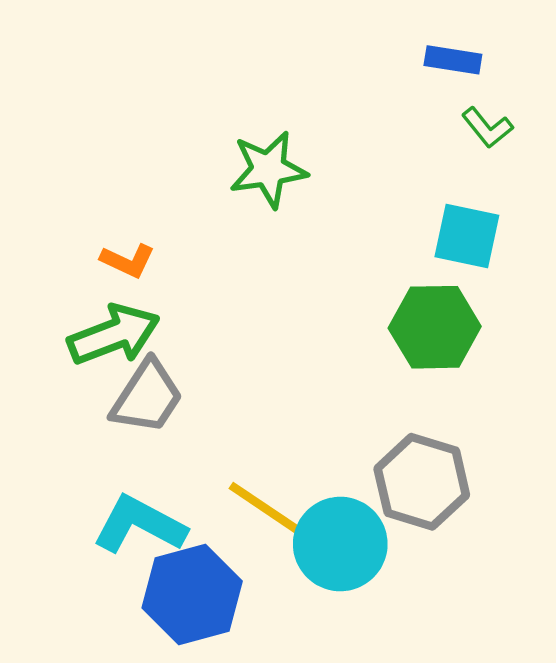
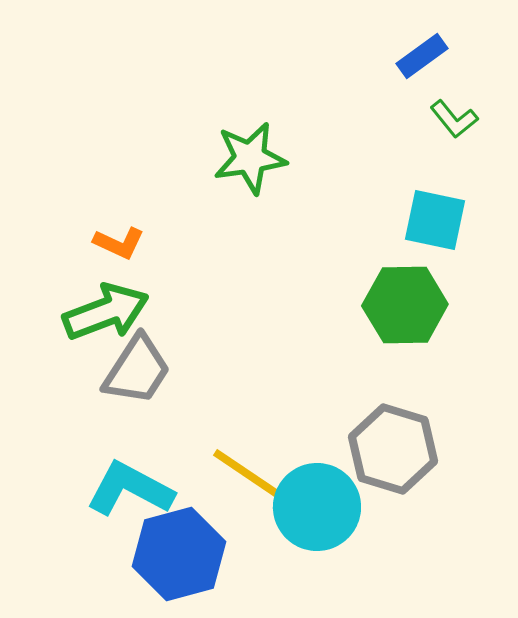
blue rectangle: (453, 60) -> (422, 56), turned -45

